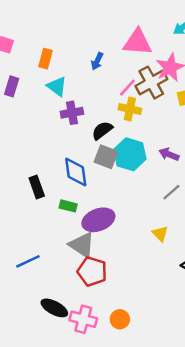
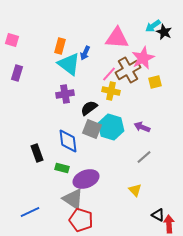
orange rectangle: (46, 59) -> (60, 46), moved
cyan triangle: (57, 86) -> (69, 64), moved, size x1.4

